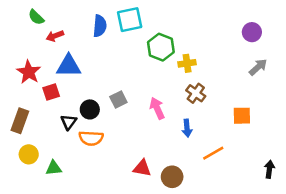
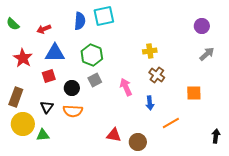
green semicircle: (36, 17) -> (13, 24), moved
green hexagon: (161, 47) -> (92, 55), moved
red square: (51, 92) -> (49, 76), moved
black triangle: (69, 122) -> (47, 107), moved
yellow circle: (29, 154) -> (23, 124), size x1.5

